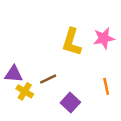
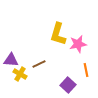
pink star: (104, 38) -> (78, 44), moved
purple square: (70, 103) -> (68, 85), moved

